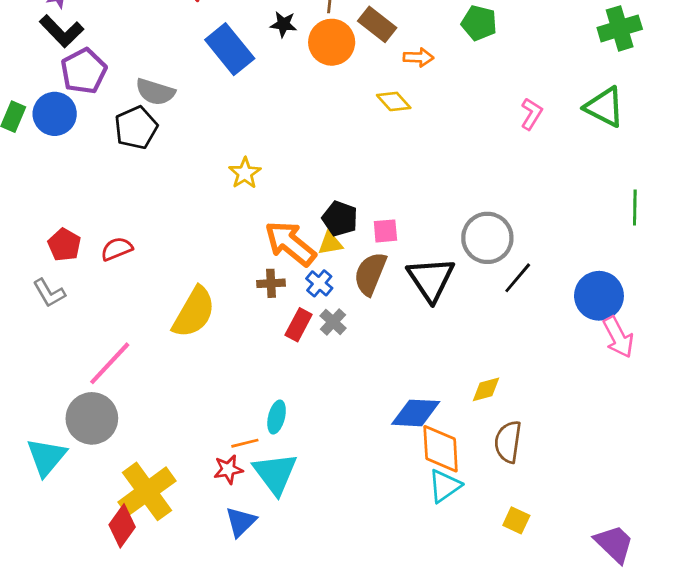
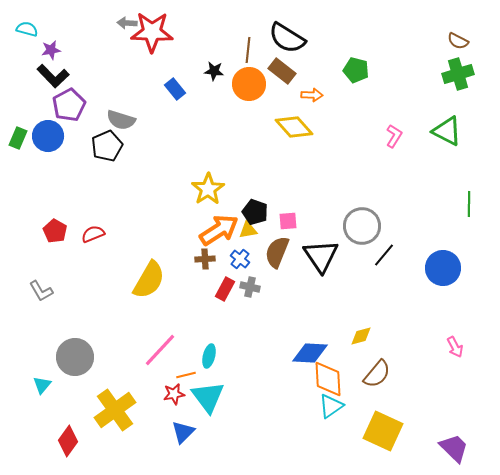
blue rectangle: (230, 49) -> (175, 89), size x0.6
yellow diamond: (394, 101) -> (294, 127), size x1.5
yellow star: (245, 173) -> (208, 189), moved, size x1.4
orange arrow: (290, 243) -> (219, 230), turned 108
gray L-shape: (49, 293) -> (41, 291), moved
gray cross: (333, 322) -> (250, 287), turned -30
pink arrow: (618, 337) -> (455, 347), moved, size x0.7
pink line: (110, 363) -> (160, 350), moved
brown semicircle: (508, 442) -> (377, 374), turned -148
cyan triangle: (46, 457) -> (42, 385), size x0.6
yellow square: (516, 520) -> (383, 431), size x2.0
red diamond: (122, 526) -> (68, 441), moved

